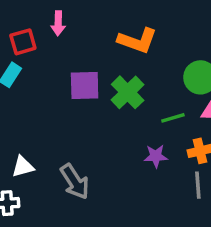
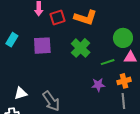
red square: (23, 42) -> (57, 17), moved
purple square: (85, 85) -> (42, 46), moved

